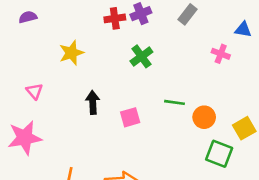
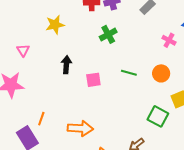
orange circle: (204, 117) -> (161, 73), moved

